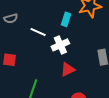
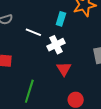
red triangle: (68, 69) -> (64, 69), turned -35

